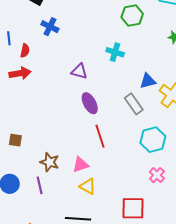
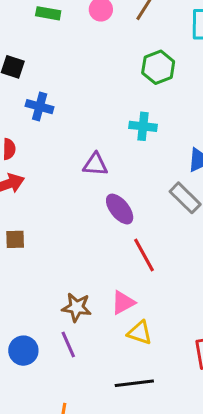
brown square: (15, 140) -> (15, 239), moved

